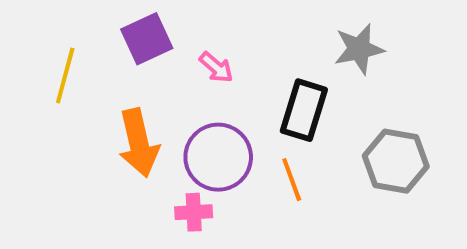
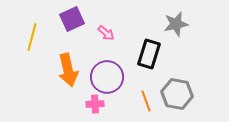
gray hexagon: (396, 161) -> (177, 94), moved
orange line: (292, 180) -> (146, 101), moved

